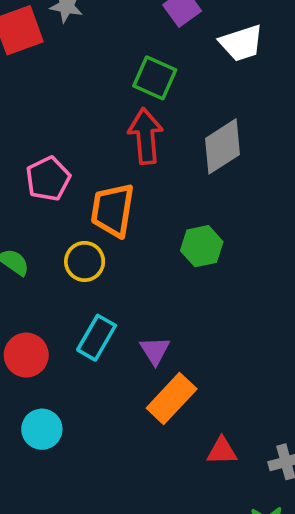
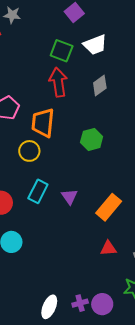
white trapezoid: (241, 43) -> (95, 45), moved
gray diamond: (222, 146) -> (100, 85), size x0.7
orange rectangle: (172, 399) -> (109, 207), moved

